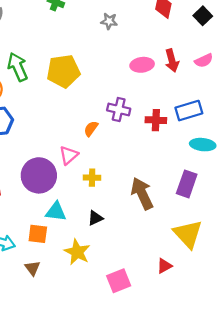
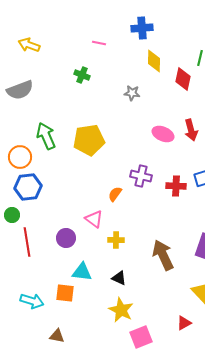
pink ellipse: (142, 65) -> (163, 134), turned 30
pink triangle: (69, 155) -> (94, 219), turned -42
purple circle: (39, 175) -> (66, 238), size x0.6
black triangle: (95, 218) -> (119, 278), turned 49
yellow star: (77, 252) -> (121, 310), moved
brown triangle: (32, 268) -> (57, 336), moved, turned -42

